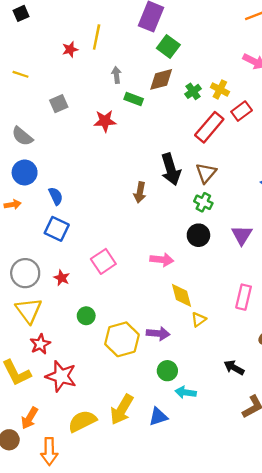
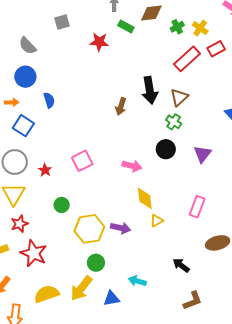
blue square: (57, 229) -> (23, 126), moved
green circle: (167, 371) -> (96, 263), moved

